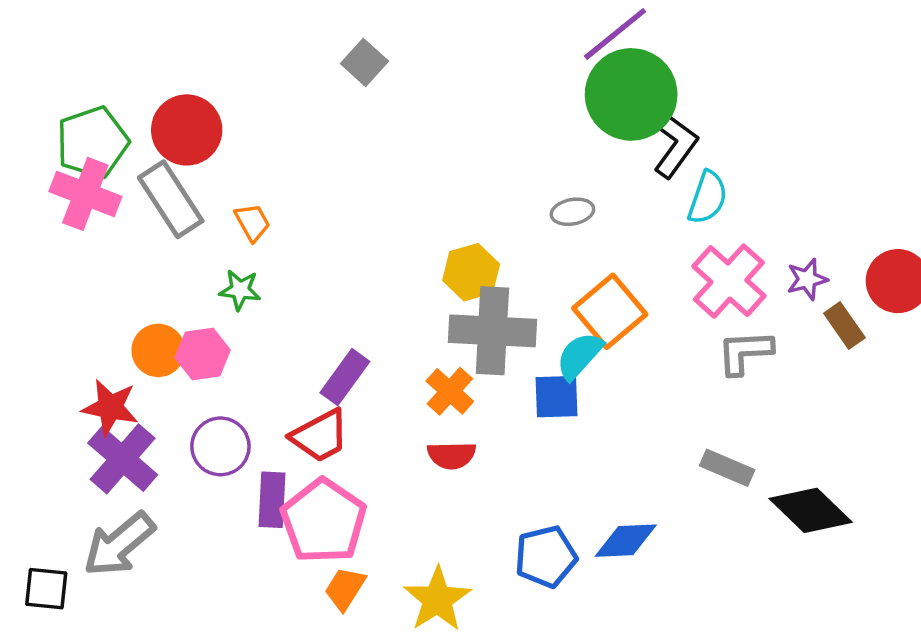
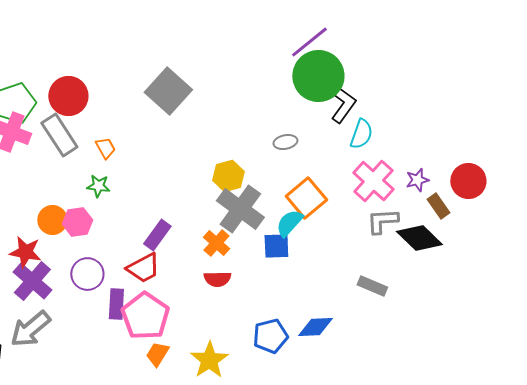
gray square: (364, 62) -> (168, 91), moved, size x1.8
gray cross: (492, 331) -> (240, 209), turned 33
black diamond: (811, 510) -> (419, 238), moved

